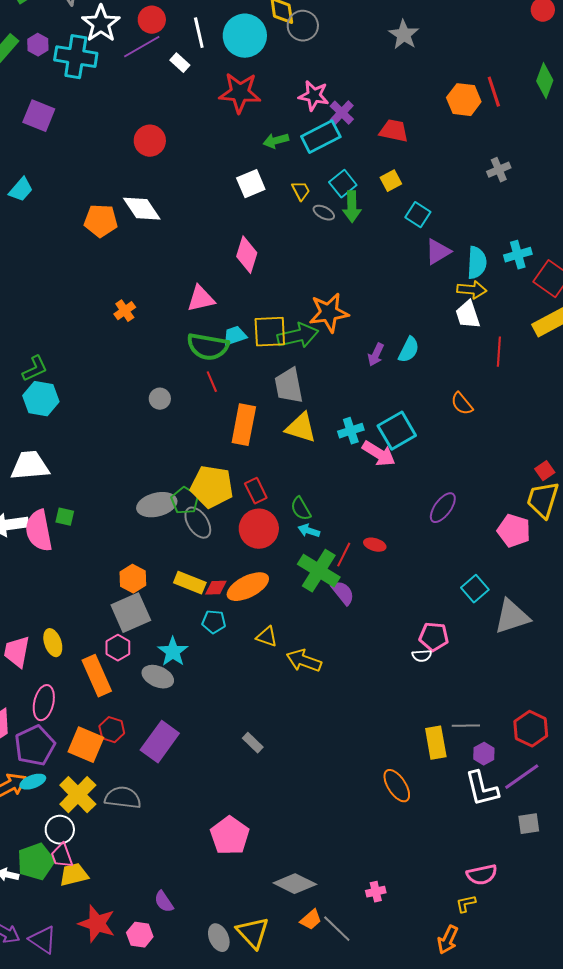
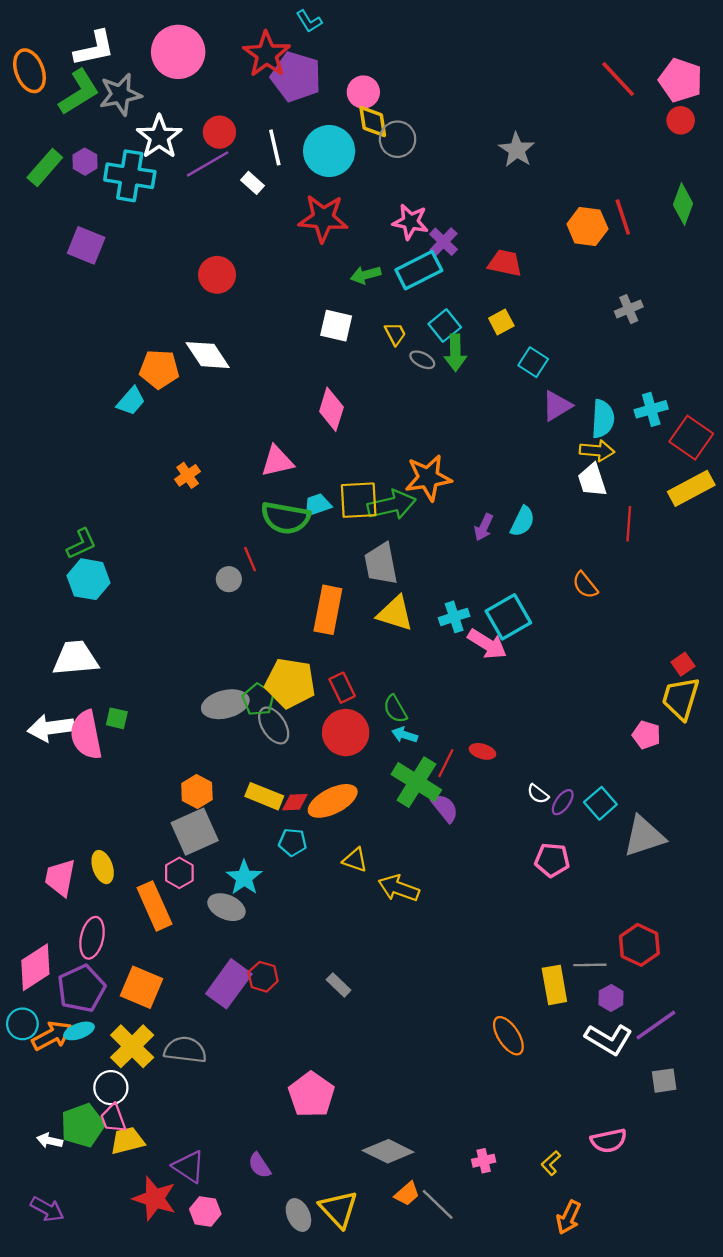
white square: (251, 184) -> (336, 326), turned 36
cyan trapezoid: (21, 190) -> (131, 401), moved
red line: (212, 382) -> (250, 559), moved
purple ellipse: (443, 508) -> (563, 802), moved, size x0.7
pink pentagon: (514, 531) -> (646, 735), size x0.7
white semicircle: (422, 656) -> (538, 794), moved, turned 42
red hexagon: (531, 729) -> (639, 945), moved
red hexagon: (112, 730) -> (263, 977), moved
white L-shape: (482, 789) -> (609, 1039), turned -45
purple semicircle: (164, 902) -> (260, 1165), moved
yellow L-shape: (466, 904) -> (551, 1163), moved, turned -30
purple triangle: (43, 940) -> (189, 1167), moved

